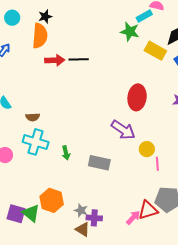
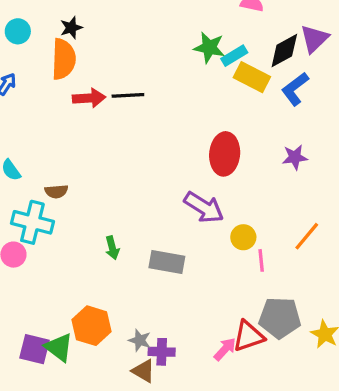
cyan rectangle: (144, 16) -> (234, 56), moved
cyan cross: (36, 142) -> (32, 222), moved

